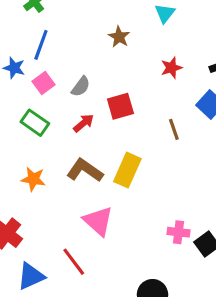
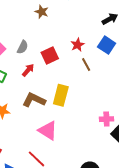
red star: (171, 68) -> (78, 45), moved
pink cross: (178, 232) -> (106, 119), moved

